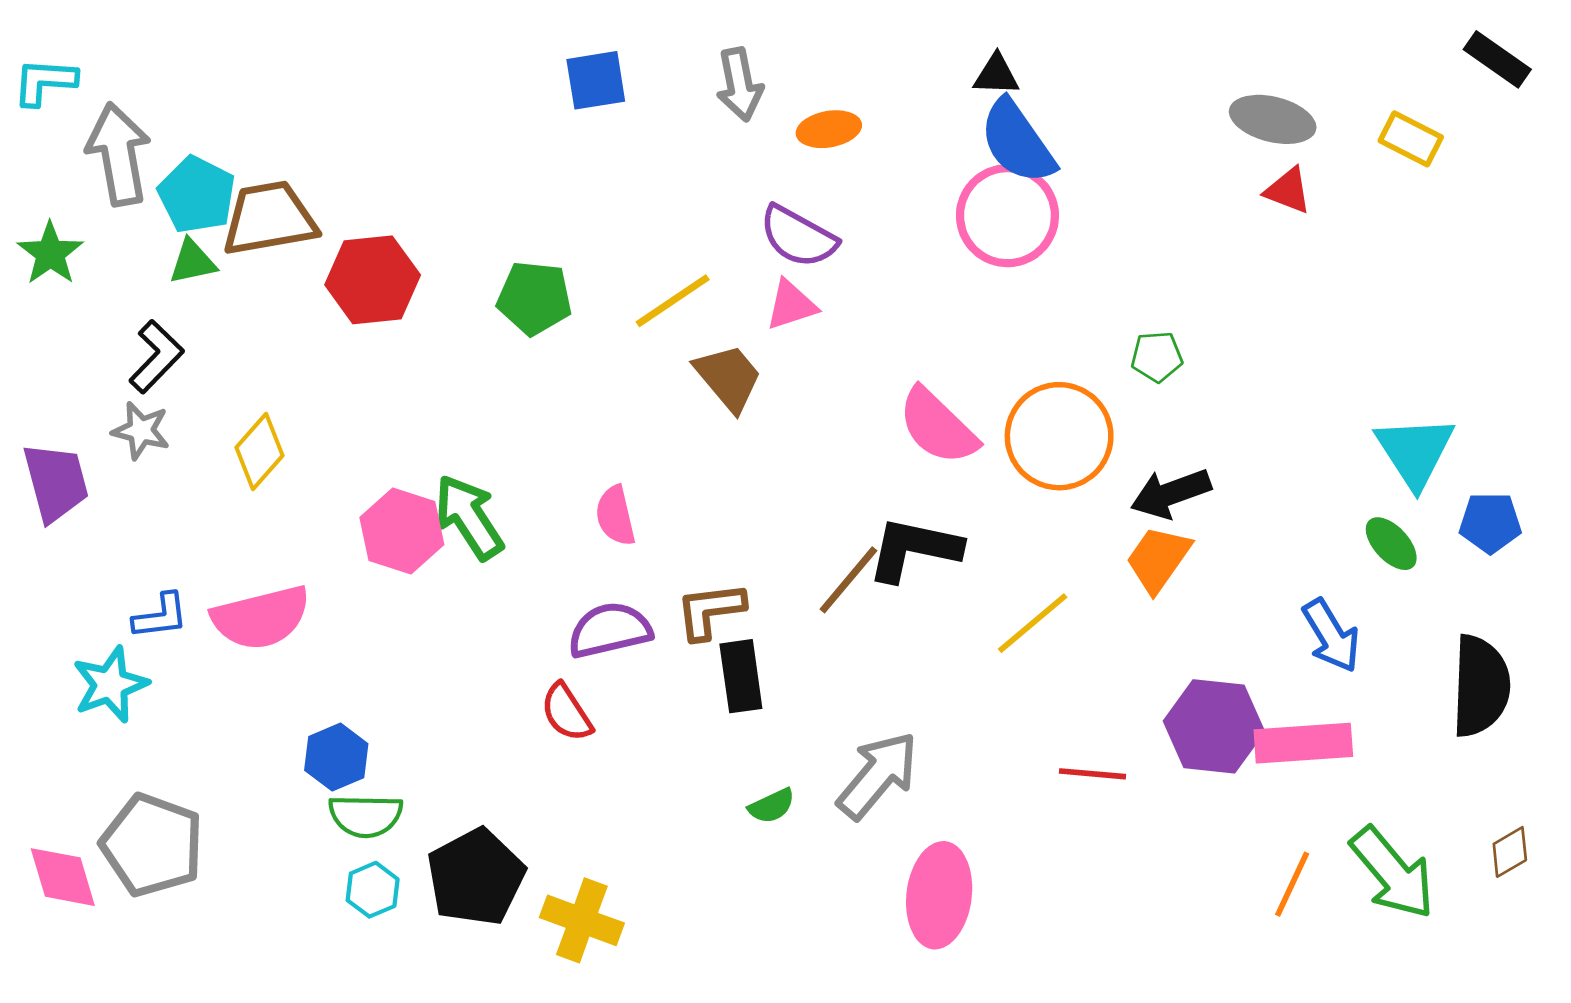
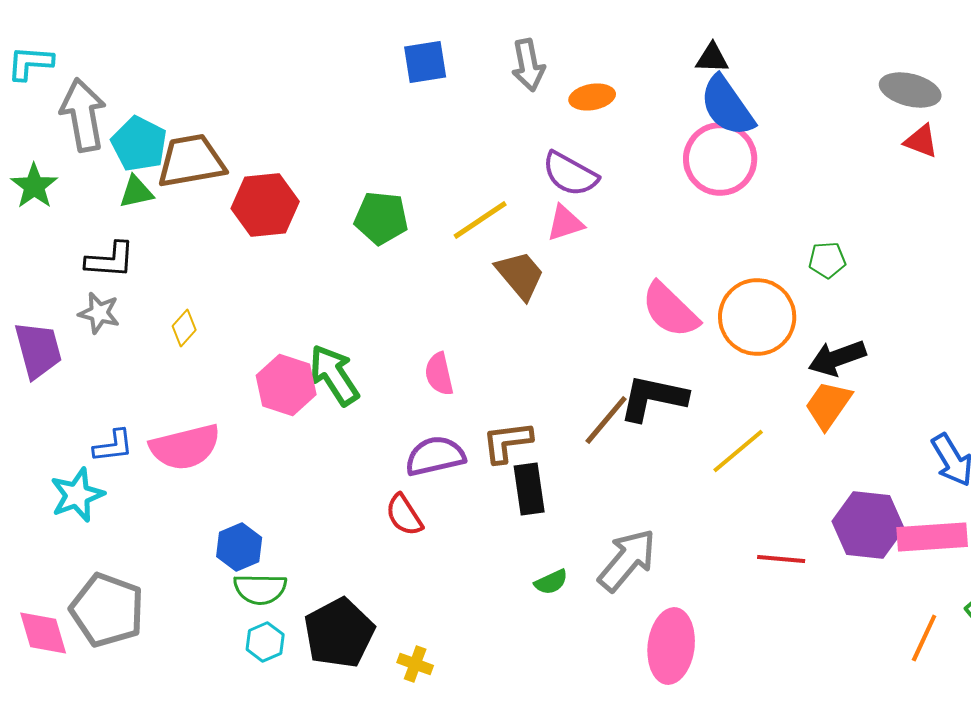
black L-shape: (156, 357) -> (110, 260), turned 50
yellow diamond: (260, 452) -> (184, 328), size x0.7
yellow cross: (582, 920) -> (415, 664), size x0.6

